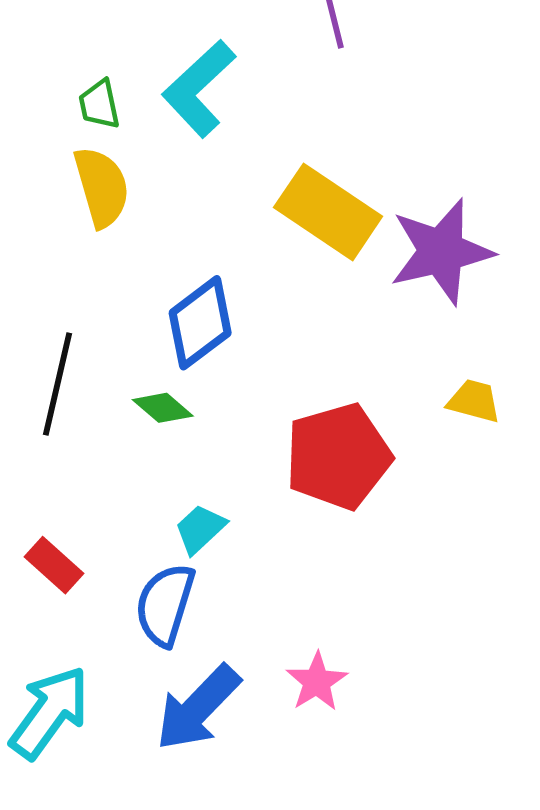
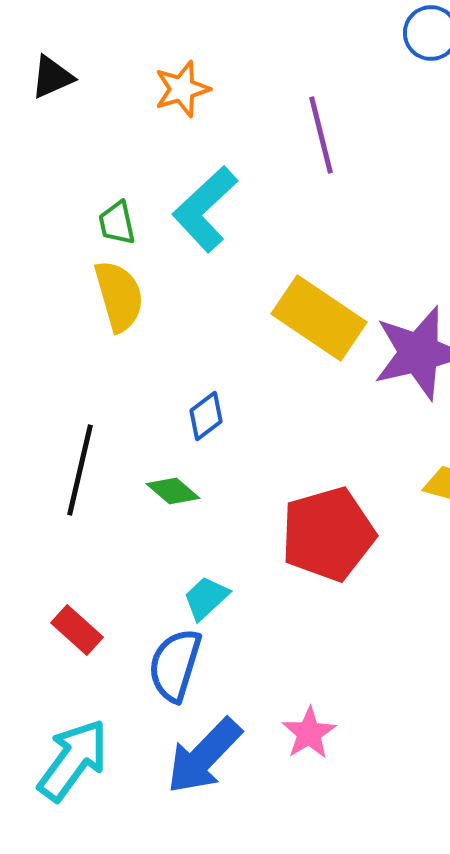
blue diamond: (200, 323) -> (206, 416), size x0.6

